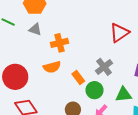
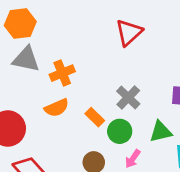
gray triangle: (35, 29) -> (26, 59), size x1.5
red triangle: (119, 33) -> (129, 32), moved

